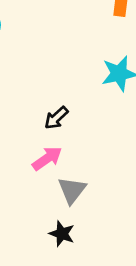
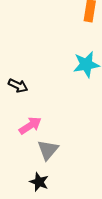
black arrow: (56, 118) -> (18, 86), moved, turned -114

